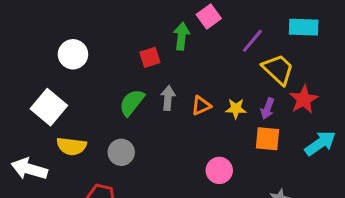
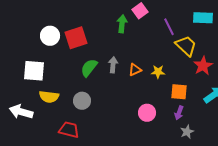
purple line: (252, 41) -> (169, 27), turned -66
red square: (150, 57) -> (76, 38), moved, size x1.6
white square: (49, 107) -> (34, 71), turned -35
purple arrow: (268, 109) -> (179, 113), moved

